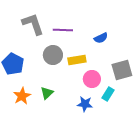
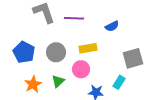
gray circle: (53, 55) -> (56, 52), moved
pink circle: (92, 79) -> (81, 69), moved

